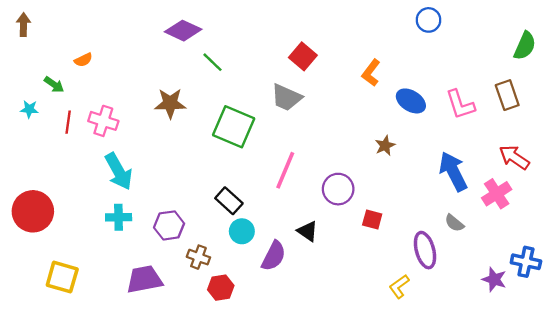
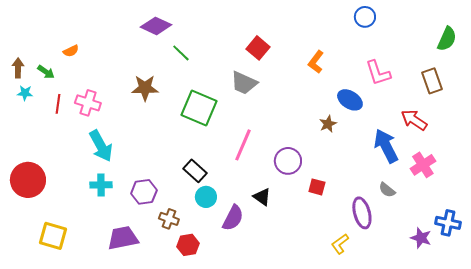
brown arrow: (23, 25) -> (18, 68), moved
blue ellipse: (411, 101) -> (350, 100), moved
pink L-shape: (460, 104) -> (378, 73), moved
red arrow: (514, 157) -> (414, 120), moved

